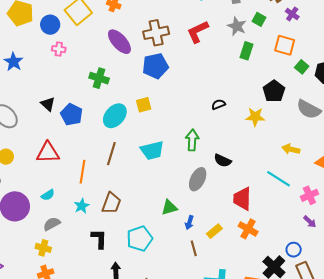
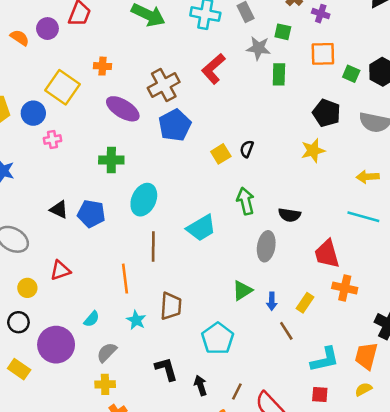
black semicircle: (219, 104) -> (247, 149), moved, turned -32
yellow square: (144, 105) -> (221, 154), moved
red triangle: (48, 153) -> (60, 270), moved, size x0.7
black L-shape: (99, 239) -> (166, 369), moved

